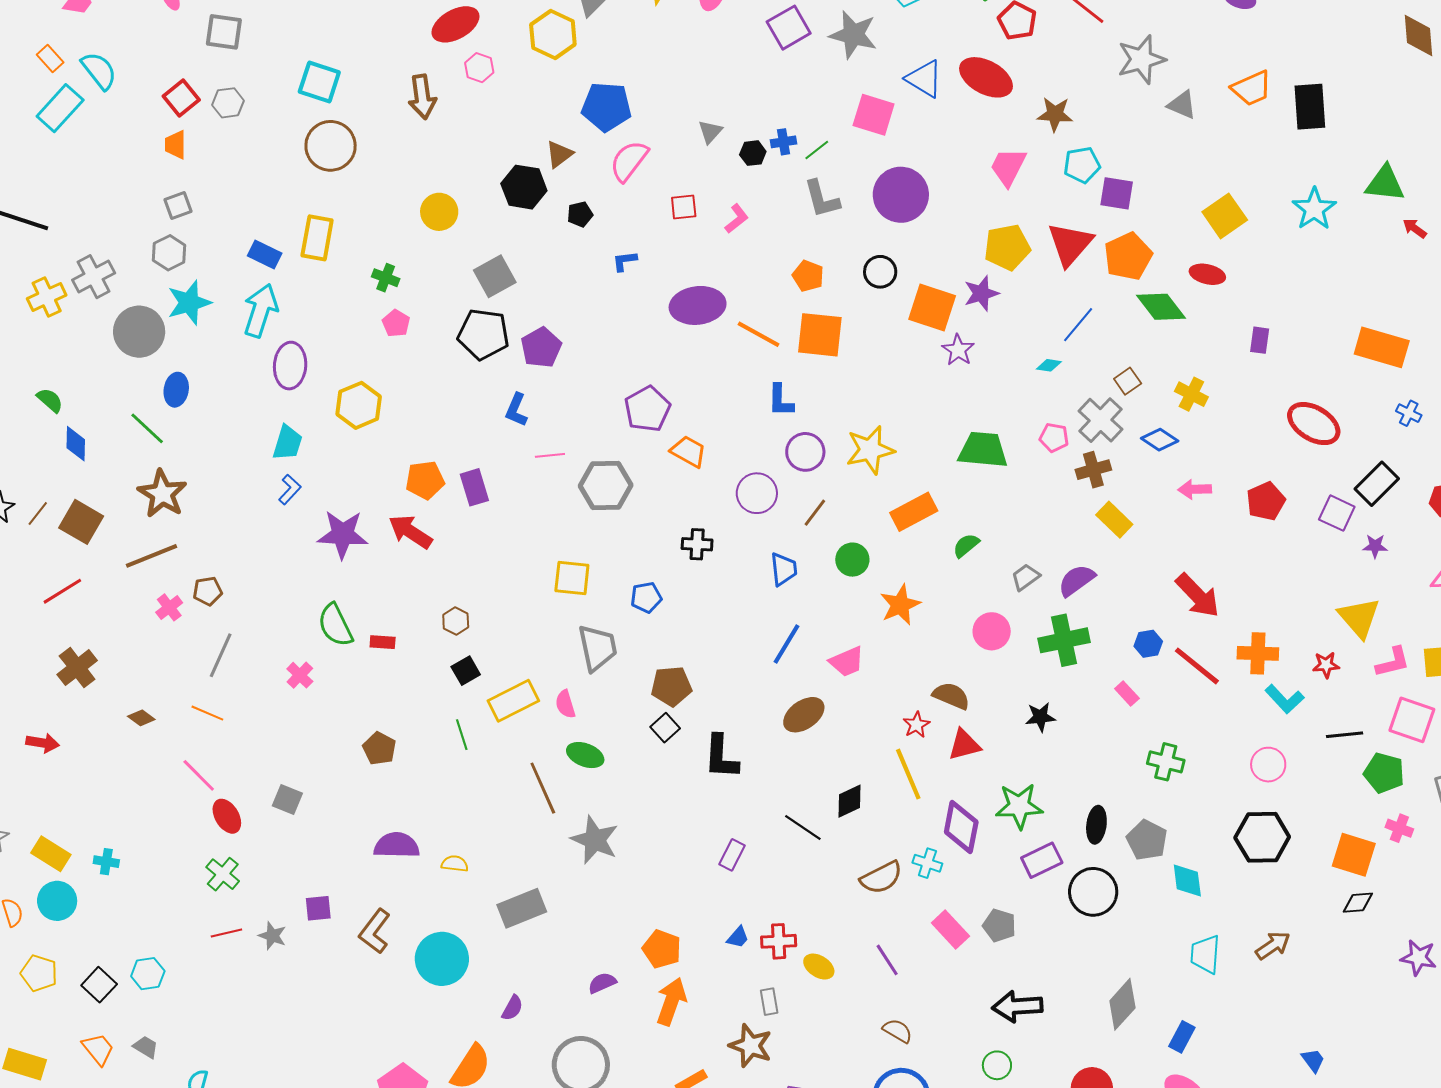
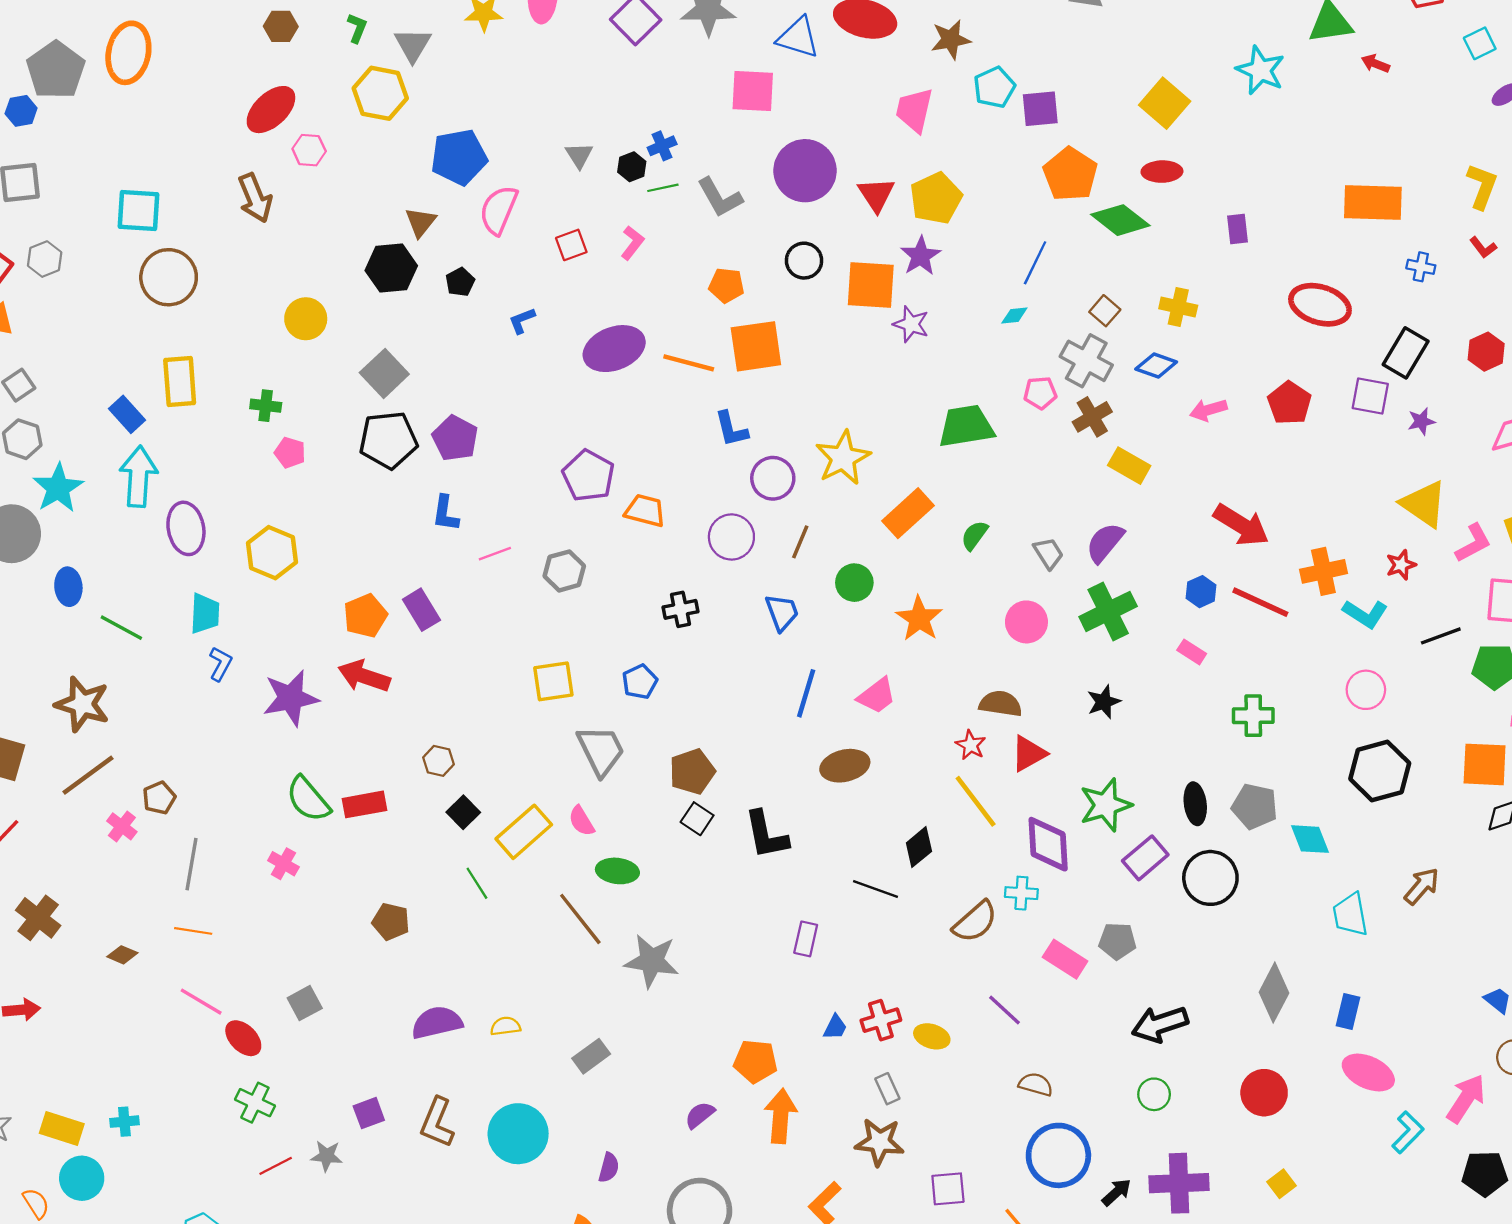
green line: (817, 150) -> (663, 188), moved, turned 40
red triangle: (1070, 244) -> (876, 195), moved, size x0.7
blue rectangle: (265, 255) -> (127, 414), turned 36
green line: (147, 428) -> (121, 628), moved
gray hexagon: (606, 485) -> (564, 571), size x0.7
gray trapezoid: (1026, 577) -> (1048, 553), turned 108
red rectangle: (383, 642) -> (365, 804), size x1.5
brown ellipse: (804, 715) -> (845, 766), turned 36
gray square: (287, 800) -> (305, 1003), turned -36
gray rectangle: (522, 908) -> (591, 1056), size x0.7

